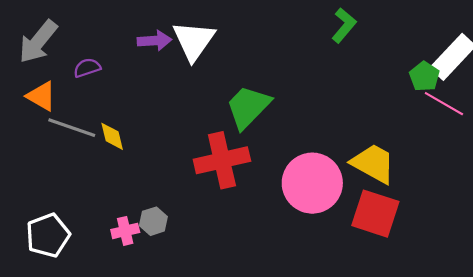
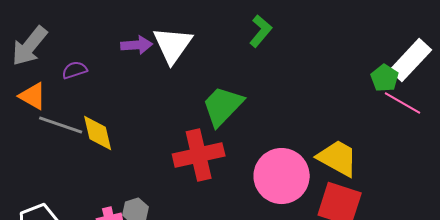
green L-shape: (344, 25) -> (261, 31), moved
yellow diamond: (112, 136) -> (98, 133), size x1.4

